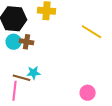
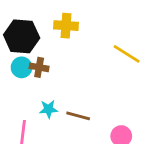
brown line: (22, 78) -> (78, 116), moved

